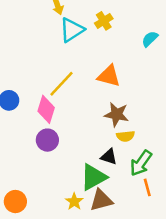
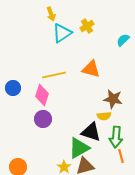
yellow line: (61, 84) -> (54, 75), turned 35
brown star: (117, 114) -> (113, 99), moved
black triangle: (109, 157) -> (91, 132), size x1.5
green arrow: (141, 163) -> (116, 137), turned -30

